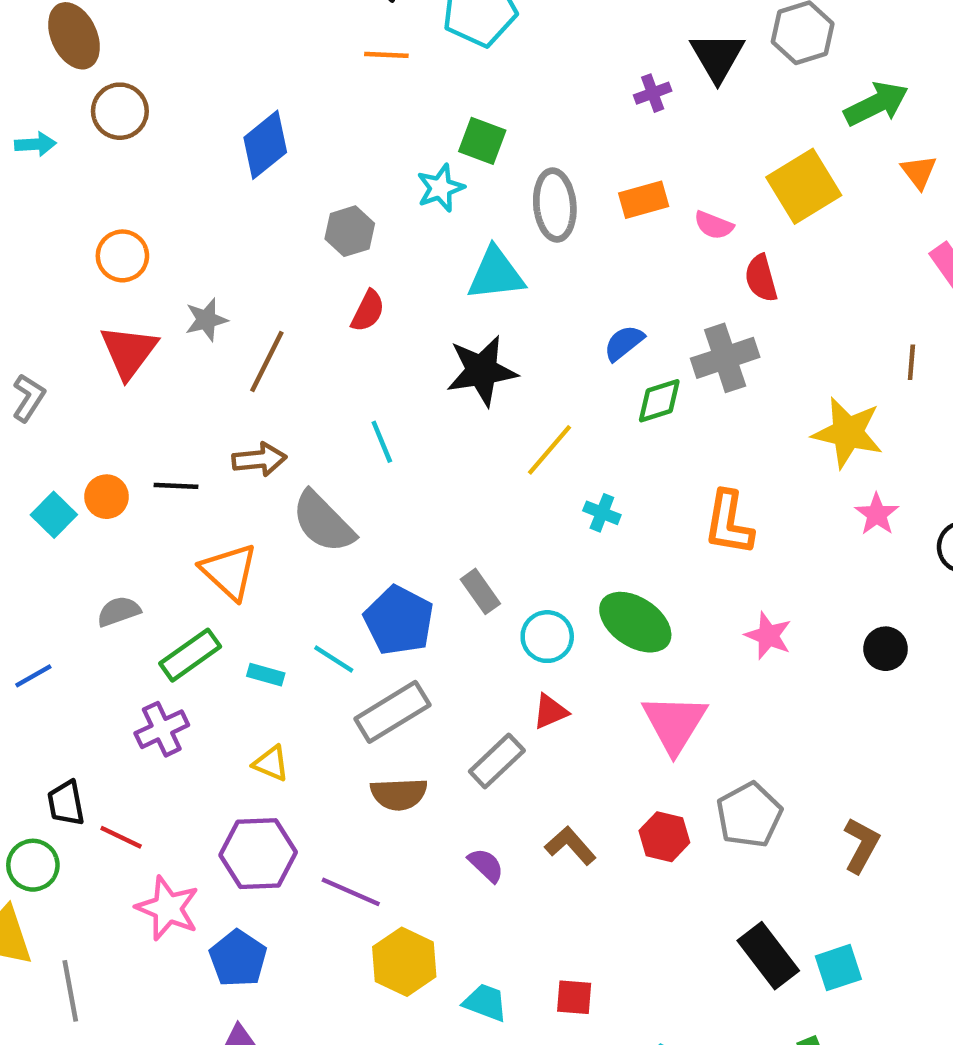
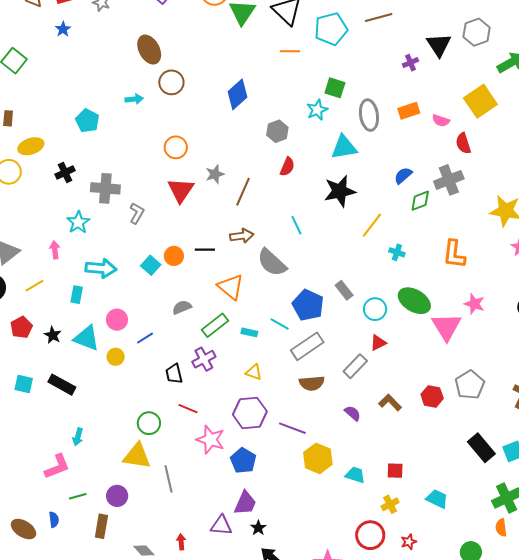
pink triangle: (675, 723) -> (446, 327), moved
black trapezoid: (66, 803) -> (174, 374), moved

